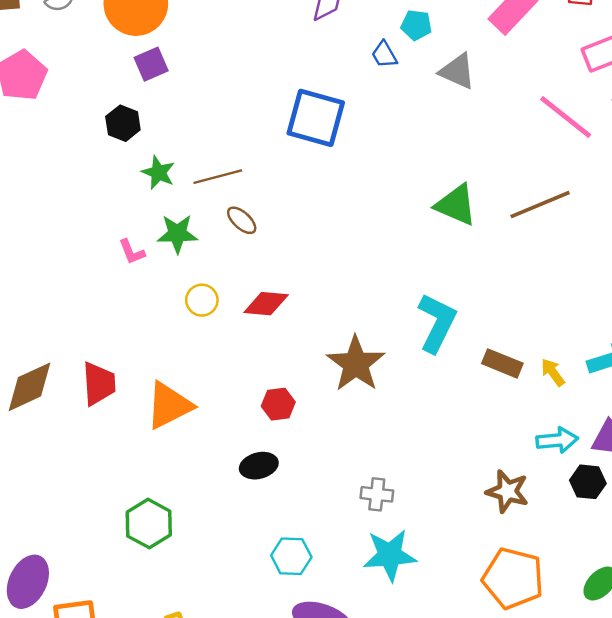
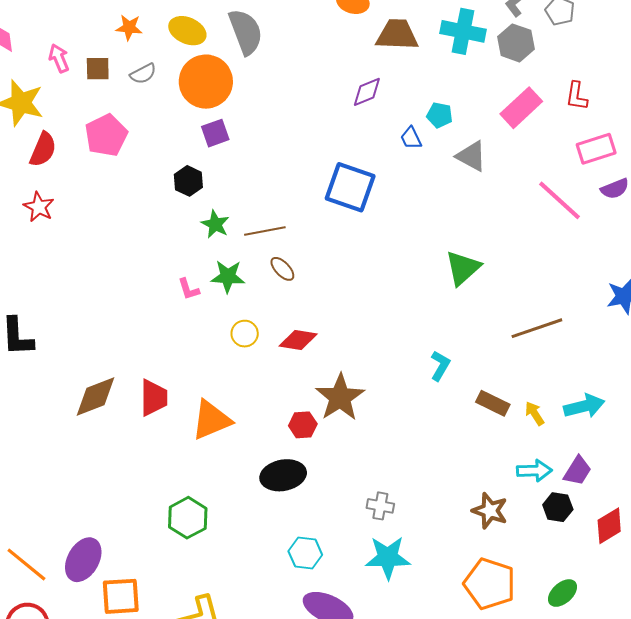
green triangle: (456, 205) -> (463, 268), turned 51
brown line: (540, 205) -> (537, 328), moved
cyan L-shape: (437, 323) -> (440, 366), size x0.6
brown star: (356, 364) -> (340, 397), moved
black ellipse: (259, 466) -> (283, 475), size x1.4

